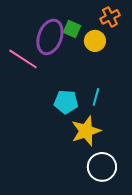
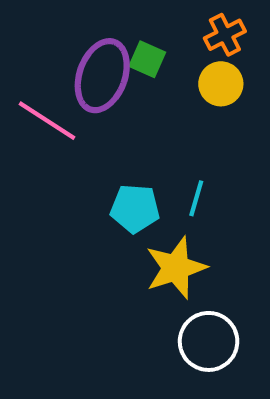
yellow circle: (95, 41) -> (221, 84), moved

